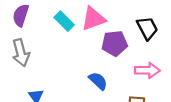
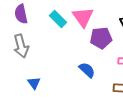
purple semicircle: (21, 15) -> (21, 14), turned -30
pink triangle: (93, 19) -> (83, 17), turned -45

